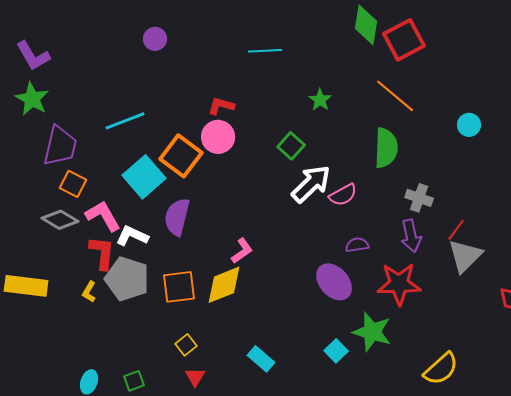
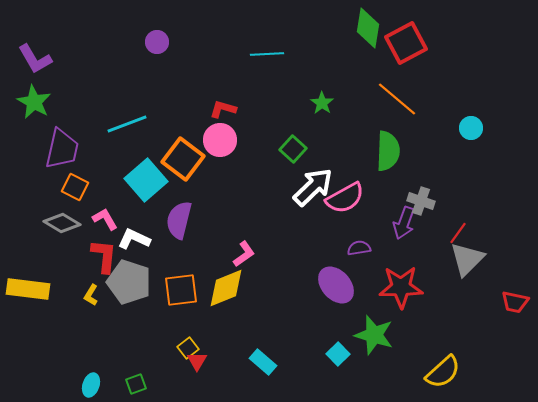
pink semicircle: (343, 195) -> (345, 198), size x1.4
pink L-shape: (103, 216) -> (105, 219), size x0.7
purple arrow: (411, 236) -> (404, 223), moved, turned 32
red triangle: (195, 377) -> (197, 361), moved

